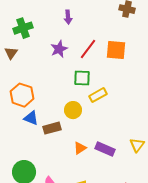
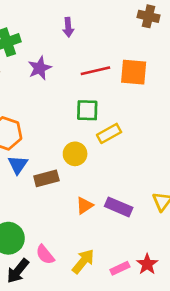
purple star: (59, 49) -> (40, 68), moved
red line: (88, 49) -> (95, 71), turned 40
blue triangle: (31, 118) -> (18, 165), turned 42

